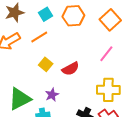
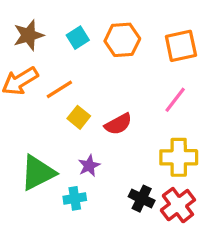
orange square: (110, 20) -> (181, 46), turned 30
orange line: (39, 37) -> (59, 89), moved

